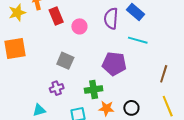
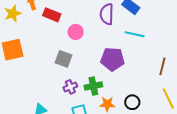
red rectangle: (56, 16) -> (52, 15), turned -42
pink circle: (79, 26) -> (76, 32), moved
purple cross: (57, 88) -> (70, 87), moved

